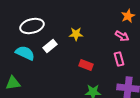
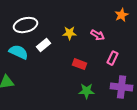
pink arrow: (122, 36) -> (98, 35), moved
pink rectangle: (119, 59) -> (113, 58), turned 40

